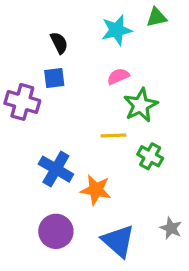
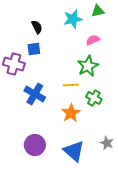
pink semicircle: (118, 76) -> (93, 40), moved
blue cross: (56, 169) -> (35, 94), moved
orange star: (96, 190) -> (71, 113), moved, turned 30

